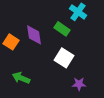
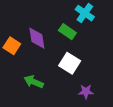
green arrow: (21, 78) -> (34, 82), moved

